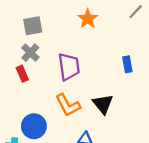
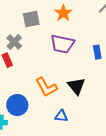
gray square: (33, 26) -> (31, 19), moved
purple trapezoid: (69, 67) -> (62, 44), moved, turned 110

